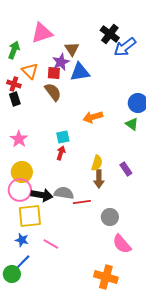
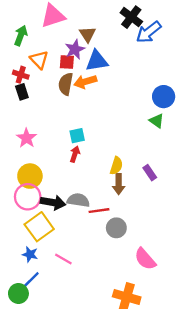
brown semicircle: (53, 92) -> (66, 84), turned -132
orange arrow: (93, 117) -> (85, 82), moved
yellow square: (30, 216) -> (39, 227), turned -30
gray circle: (110, 217) -> (116, 228), moved

